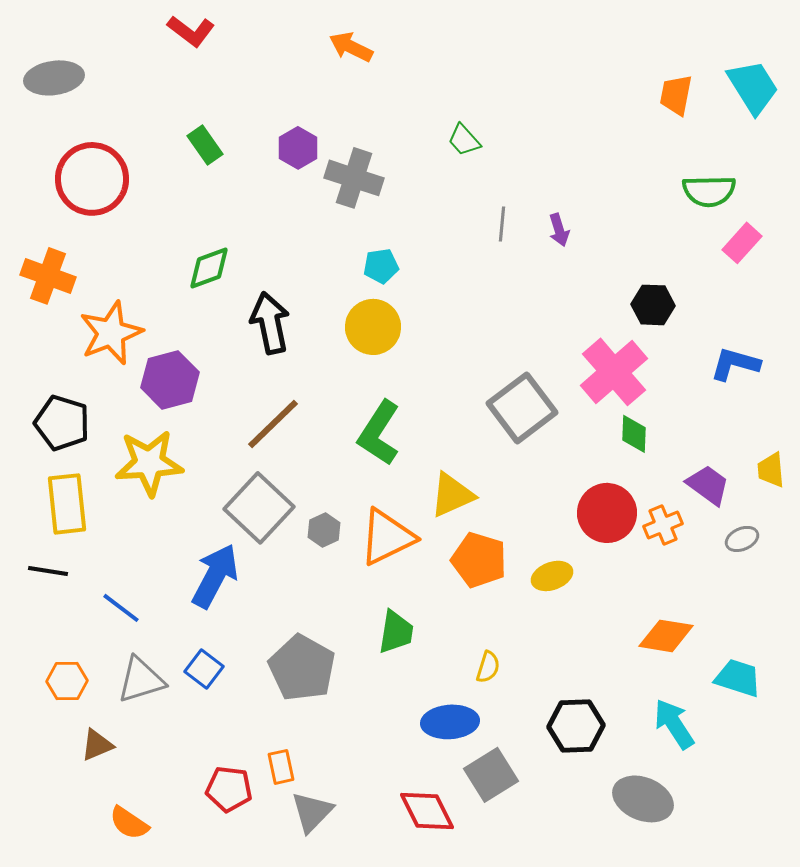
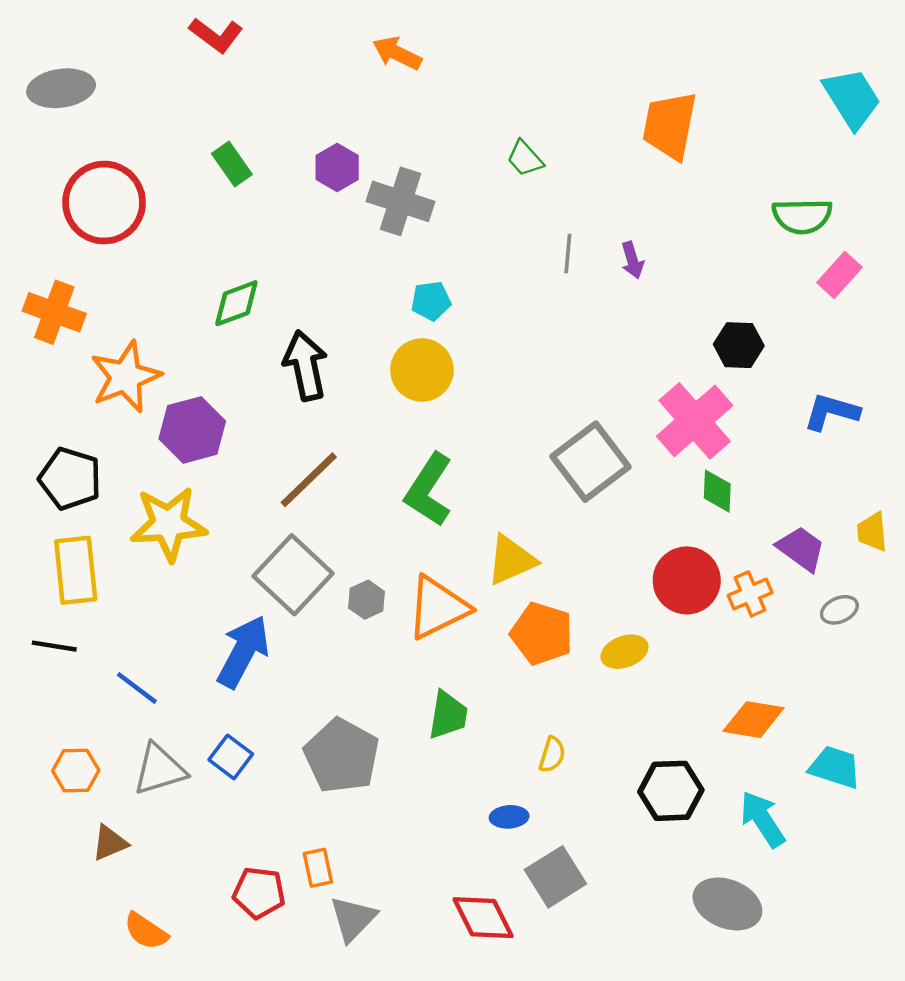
orange trapezoid: (676, 95) -> (670, 126), moved, size x1.5
blue ellipse: (450, 722) -> (509, 817), size x0.6
black hexagon: (576, 726) -> (671, 791), moved

